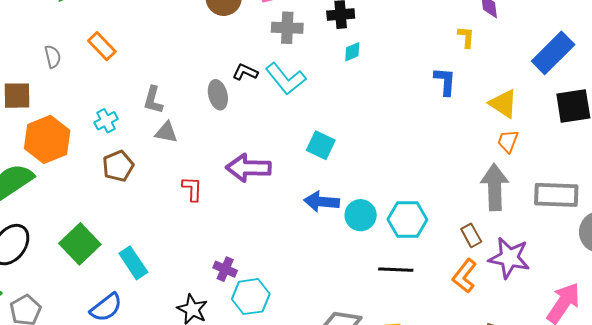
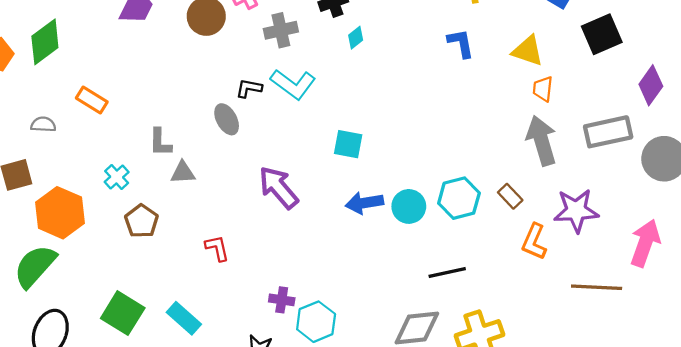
gray semicircle: (53, 57) -> (43, 124), turned -60
purple arrow: (248, 168) -> (278, 187), turned 63
red L-shape: (192, 189) -> (217, 248), moved
brown rectangle: (471, 235) -> (510, 196), moved
black line: (396, 270) -> (447, 273), moved

